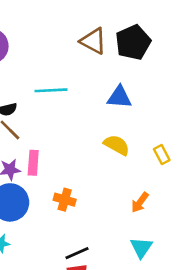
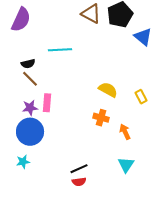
blue triangle: (119, 97) -> (143, 37), moved, turned 36
orange cross: (65, 200) -> (101, 118), moved
orange arrow: (140, 202) -> (125, 132), turned 119

